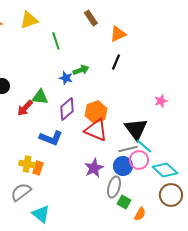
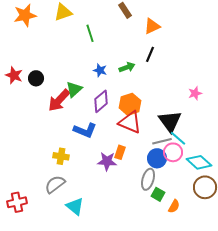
green arrow: (81, 70) -> (127, 67), moved
green triangle: (40, 97) -> (74, 89), turned -48
red arrow: (25, 108) -> (59, 100), size x1.4
orange rectangle: (38, 168) -> (120, 152), moved
purple star: (94, 168) -> (107, 161), moved, turned 30

